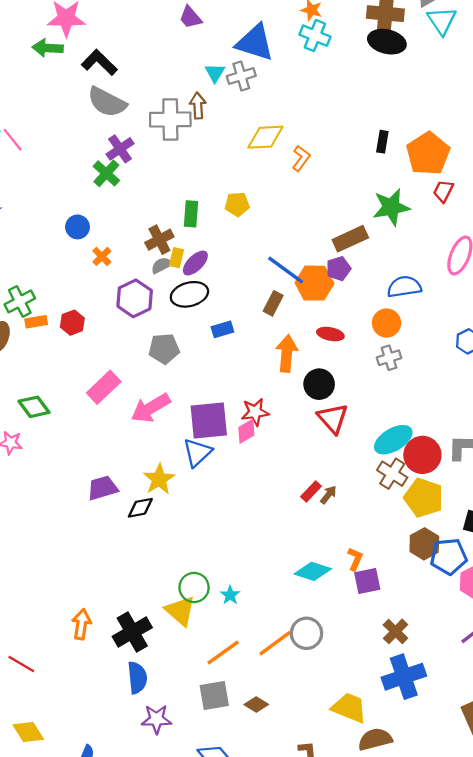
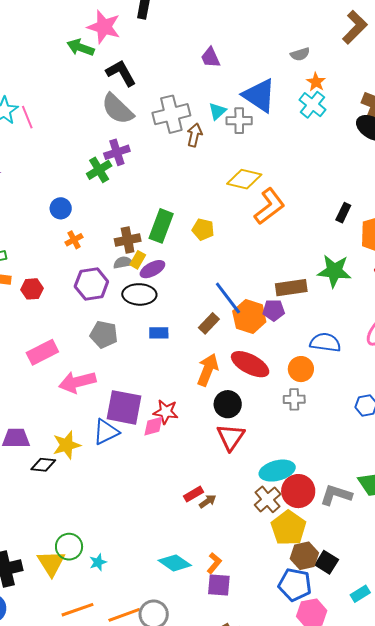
gray cross: (170, 119) -> (171, 114), moved, turned -30
orange L-shape: (301, 158) -> (269, 206), size x1.6
green rectangle: (191, 214) -> (161, 226), size x1.4
red ellipse: (330, 334) -> (250, 364), size x1.6
brown hexagon: (424, 544) -> (304, 556), moved

